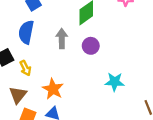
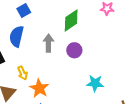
yellow arrow: (25, 68) -> (23, 73), moved

